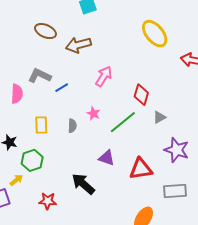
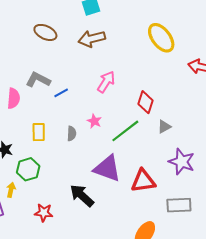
brown arrow: (78, 45) -> (92, 39), moved
purple triangle: (107, 158) -> (107, 168), size x1.6
yellow arrow: (16, 180) -> (11, 190), turned -40

